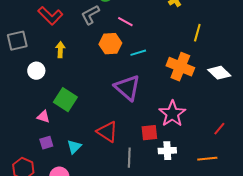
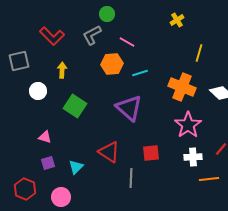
green square: (65, 100) -> (75, 106), moved
pink star: (172, 114) -> (188, 125), moved
white cross: (167, 151) -> (193, 157), moved

